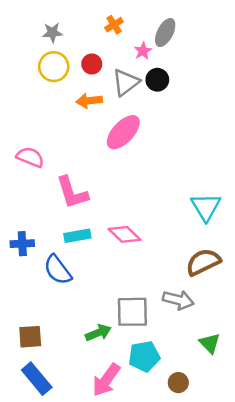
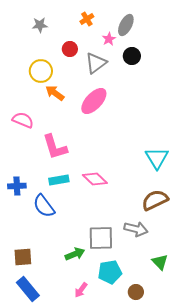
yellow circle: (54, 67) -> (41, 71), moved
black circle: (157, 80) -> (132, 56), moved
orange arrow: (89, 101) -> (55, 93), moved, turned 42
pink arrow: (106, 380) -> (81, 290), size x0.6

